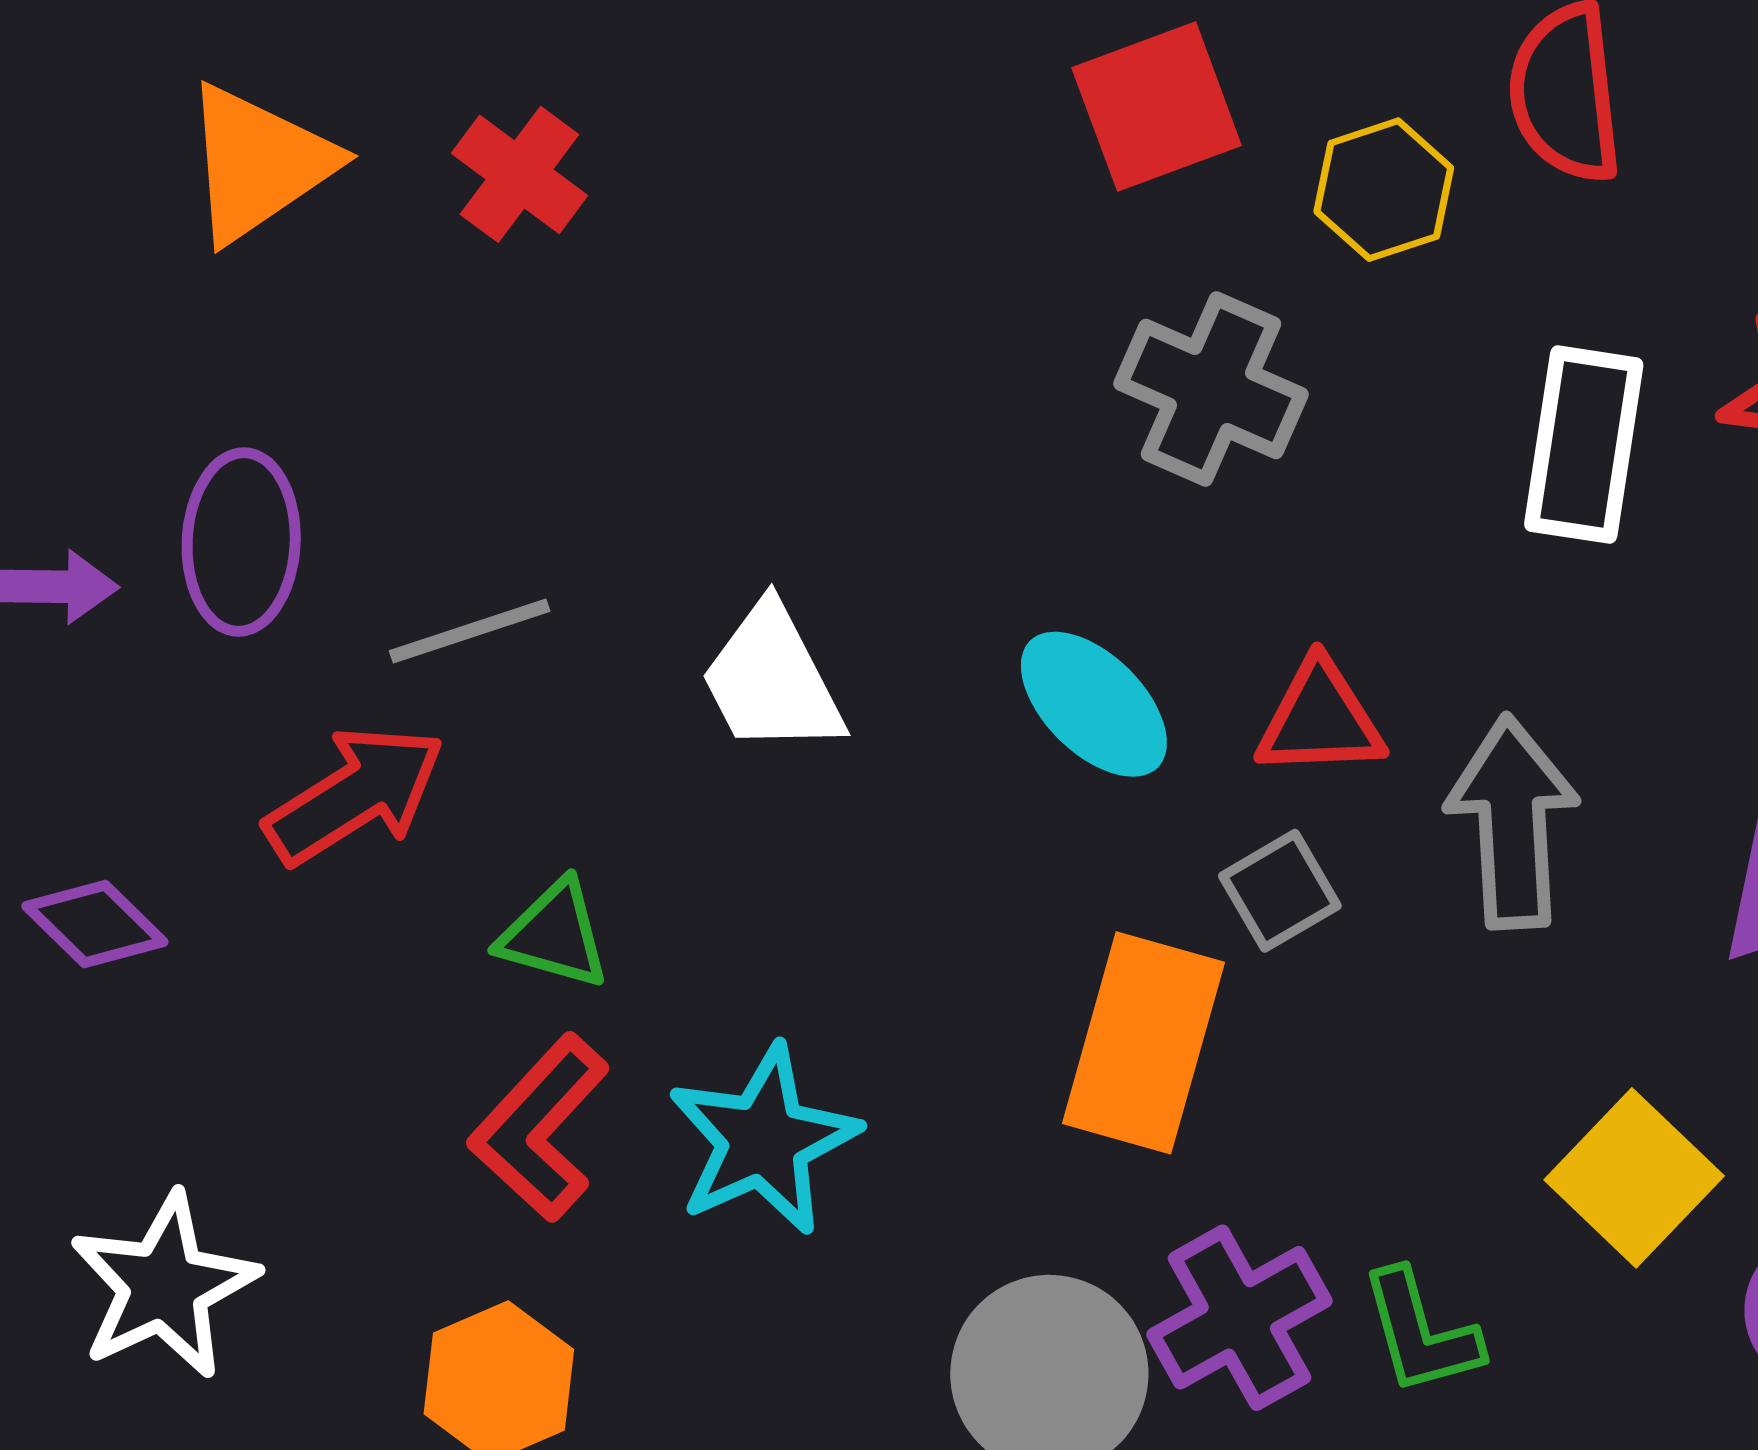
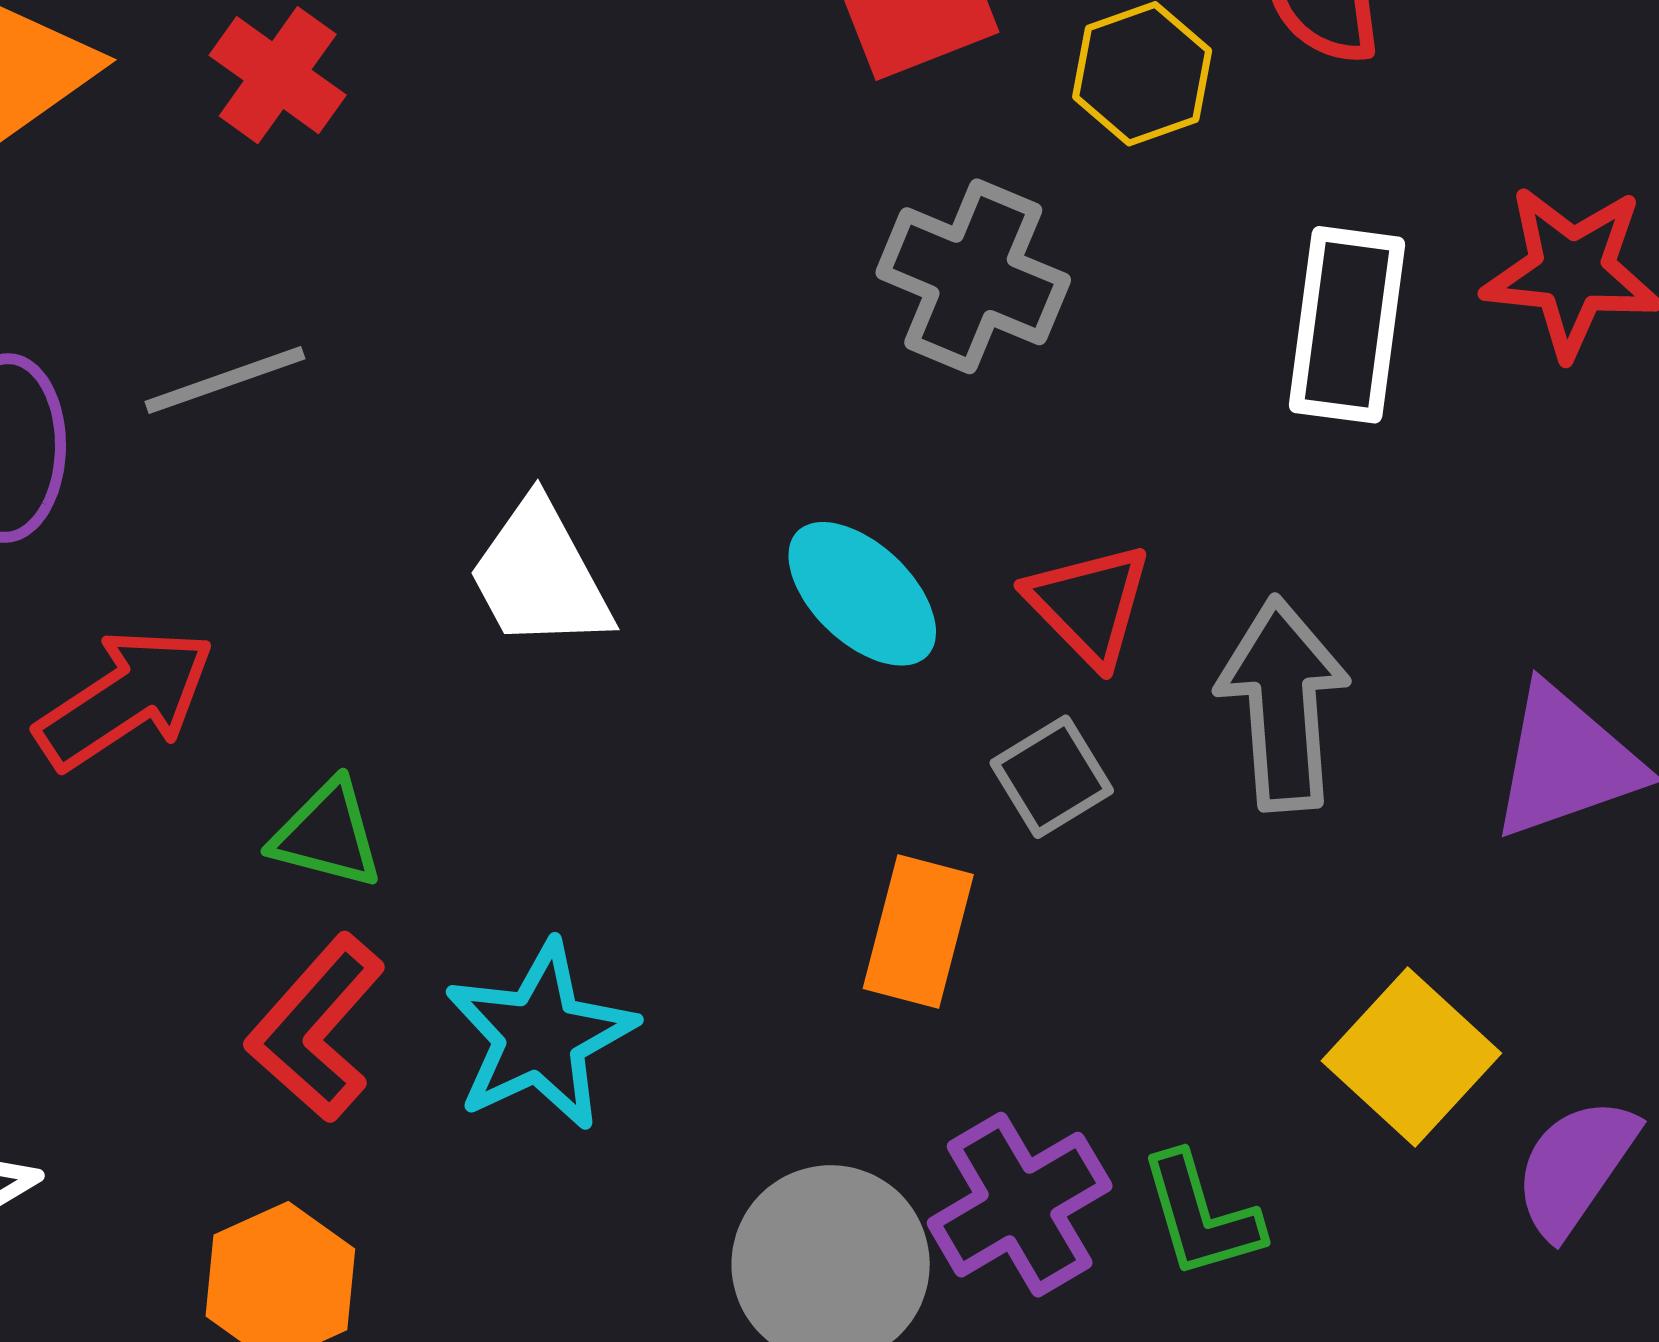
gray line: (470, 631) -> (225, 380), moved
red triangle: (1320, 719) -> (1089, 604), turned 49
orange rectangle: (1143, 1043) -> (918, 931), size x0.7

